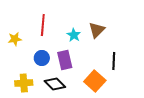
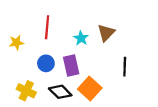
orange square: (95, 81) -> (90, 89), moved
yellow cross: (24, 83) -> (26, 91), turned 30

